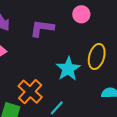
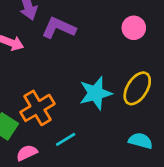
purple L-shape: (42, 28) -> (59, 28), moved

